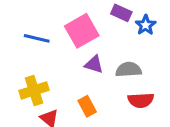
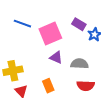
blue line: (37, 38) -> (22, 24), moved

